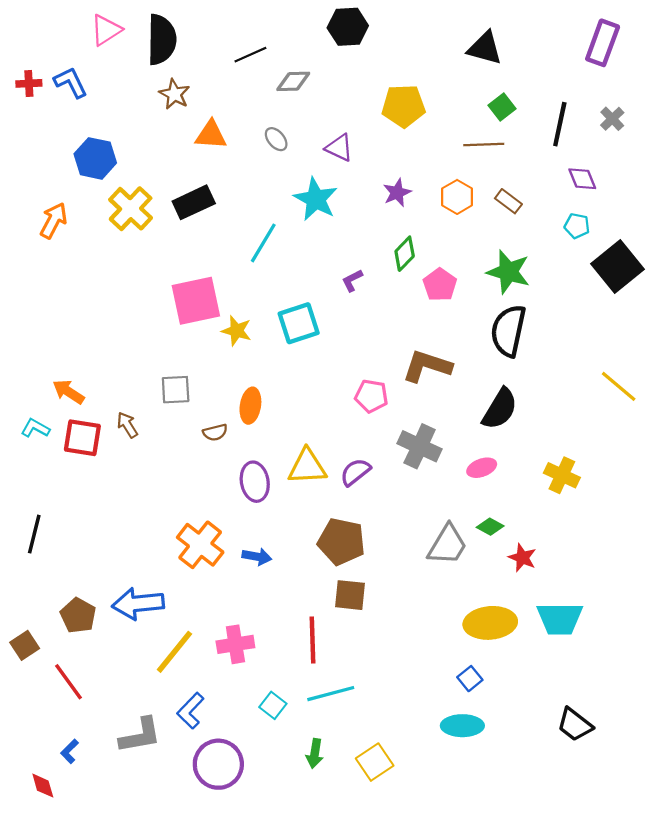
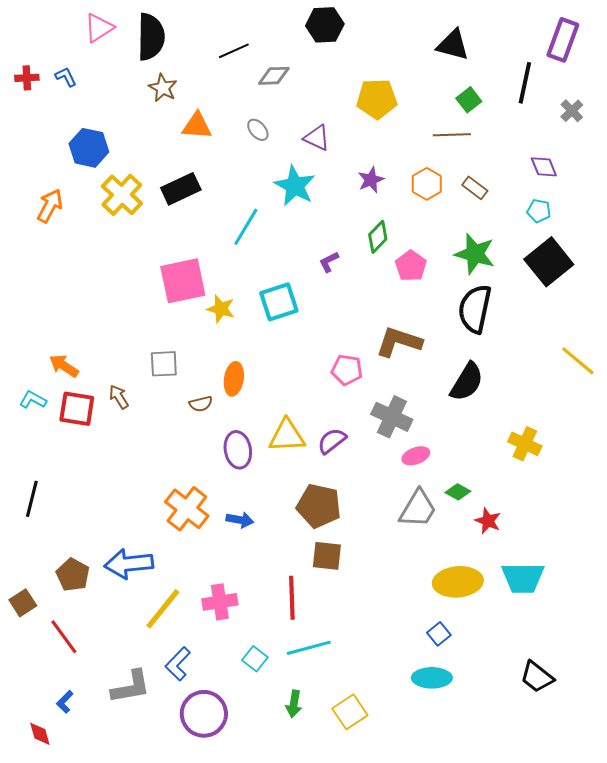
blue L-shape: (71, 82) -> (66, 77), size x0.7
black line: (560, 124) -> (525, 83), moved
black square: (618, 267) -> (549, 262), moved
pink ellipse: (482, 468) -> (416, 456), moved

